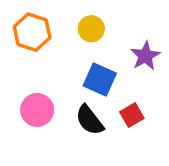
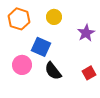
blue square: (100, 80) -> (41, 47), moved
red square: (132, 115) -> (89, 73), moved

